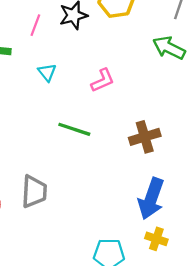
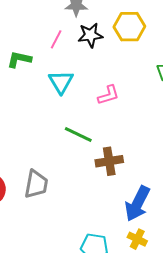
cyan triangle: (47, 72) -> (61, 82), size x1.5
brown cross: (145, 137) -> (109, 161), moved

